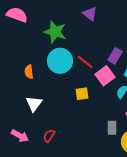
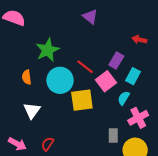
green star: (55, 32) -> (47, 50), moved, turned 30
cyan circle: (60, 61) -> (60, 80), moved
yellow square: (82, 94) -> (82, 100), size x1.6

